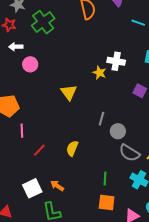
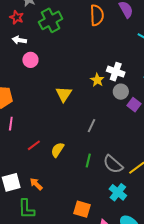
gray circle: (118, 131) -> (121, 92), moved
red line: (39, 150) -> (34, 145), moved
green line: (105, 179) -> (88, 161), moved

